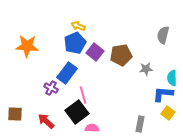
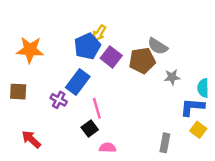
yellow arrow: (78, 26) -> (99, 33), moved, turned -80
gray semicircle: (163, 35) -> (158, 46), moved, turned -72
black square: (77, 112) -> (90, 129), size x0.6
brown square: (15, 114) -> (18, 92), moved
red arrow: (46, 121) -> (31, 139), moved

